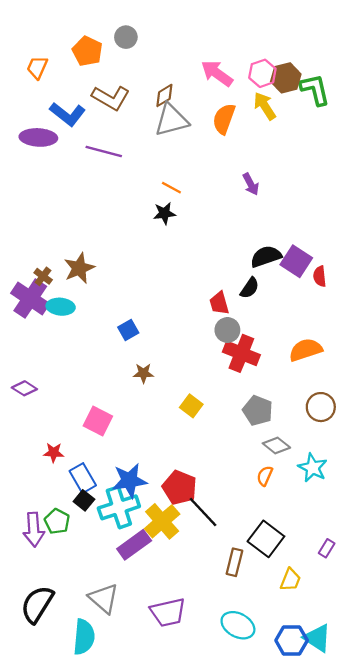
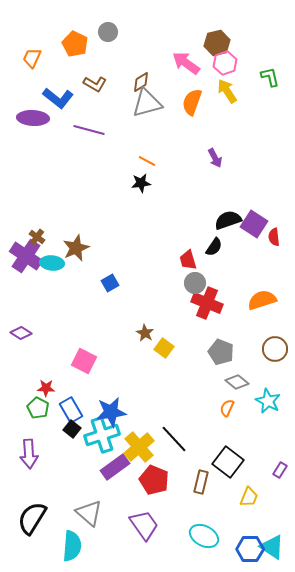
brown hexagon: (286, 78) -> (217, 43), moved
green L-shape: (315, 90) -> (270, 77), size x0.7
brown L-shape: (111, 98) -> (95, 84), size x0.7
brown star: (79, 268) -> (76, 248), moved
brown star: (143, 373) -> (145, 333), moved, turned 30
red pentagon: (180, 488) -> (154, 480), moved
green pentagon: (57, 521) -> (38, 408), moved
purple trapezoid: (168, 612) -> (144, 525), turned -112

